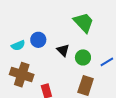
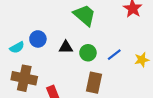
black triangle: (63, 50) -> (66, 47), turned -40

